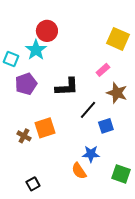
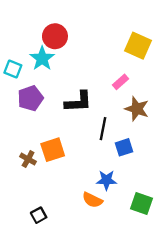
black line: (88, 110) -> (103, 129), turned -30
orange semicircle: (79, 171) -> (92, 200), turned -30

